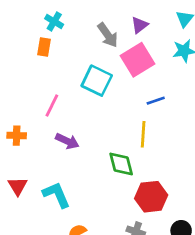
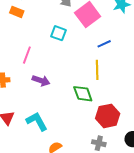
orange rectangle: (44, 47) -> (17, 12), turned -72
cyan square: (97, 81) -> (59, 33), size x0.7

